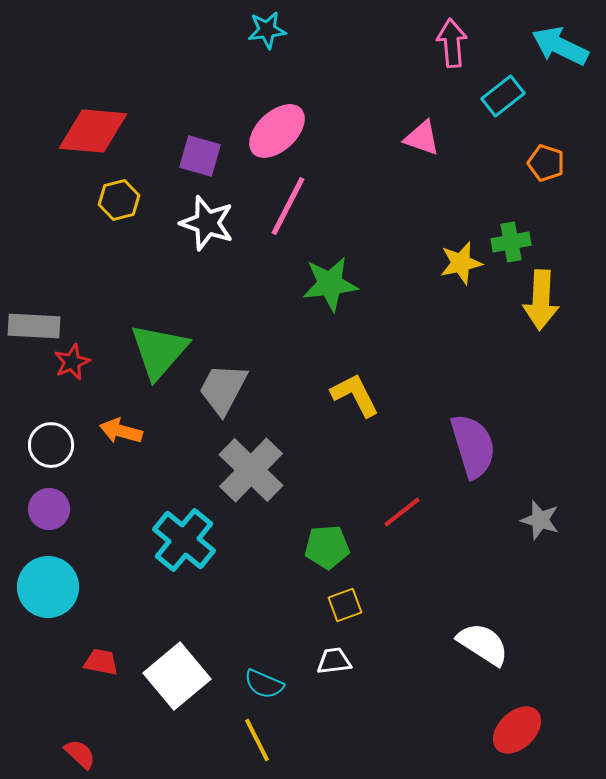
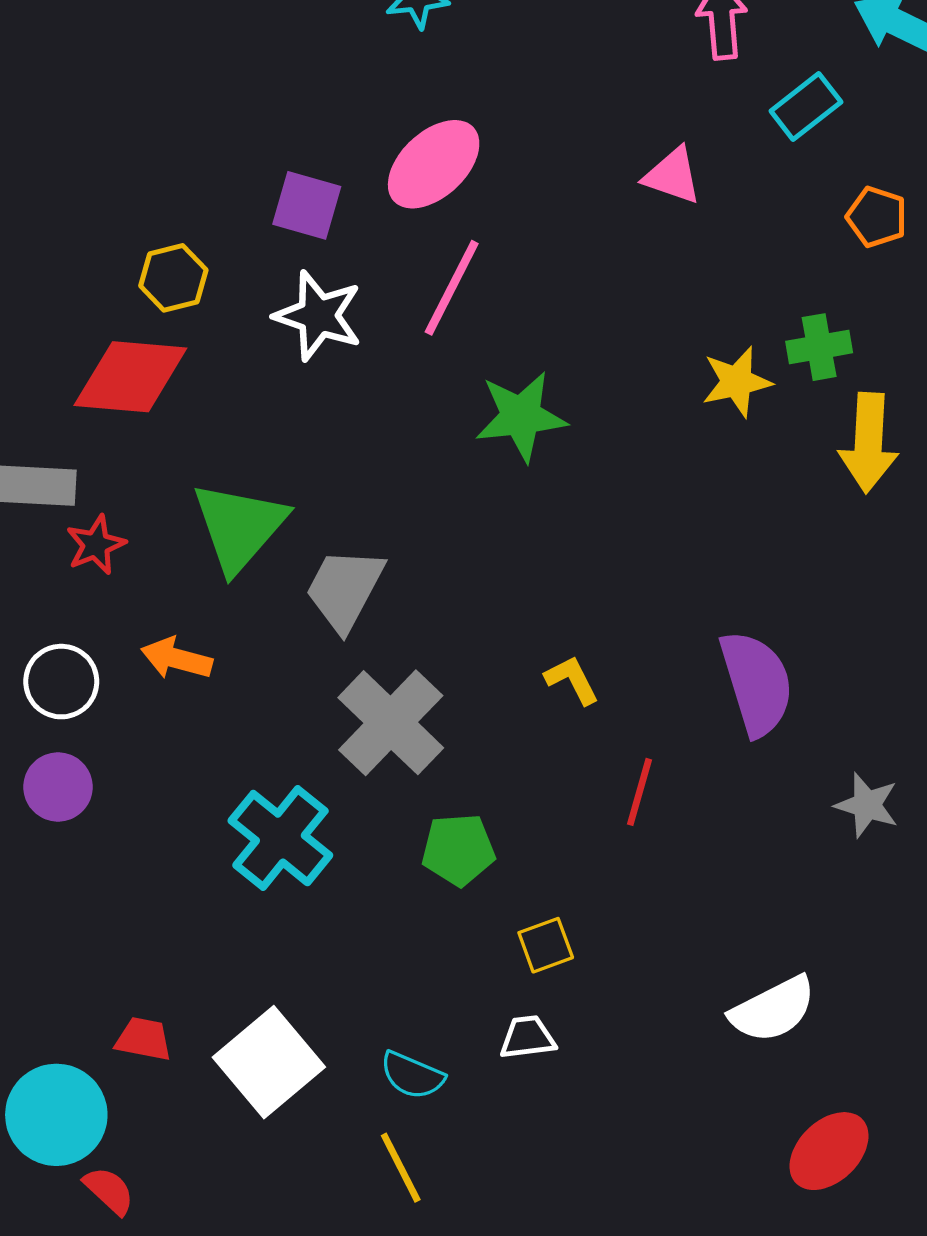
red diamond: (93, 131) -> (130, 377), moved
yellow L-shape: (355, 395) -> (572, 680), moved, size x0.7
red line: (402, 512) -> (640, 792), turned -36
green pentagon: (327, 547) -> (458, 850), moved
cyan circle: (48, 587) -> (56, 1115), moved
white semicircle: (483, 644) -> (773, 1009), turned 120

